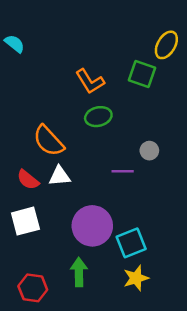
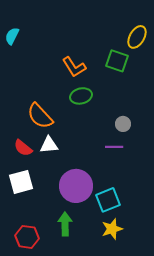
cyan semicircle: (15, 44) -> (12, 36), turned -102
purple line: (123, 171) -> (114, 147), moved

